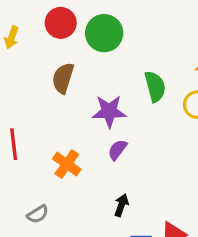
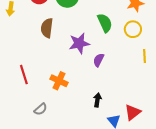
purple semicircle: (117, 150) -> (99, 60), moved
gray semicircle: (38, 214) -> (41, 109), moved

